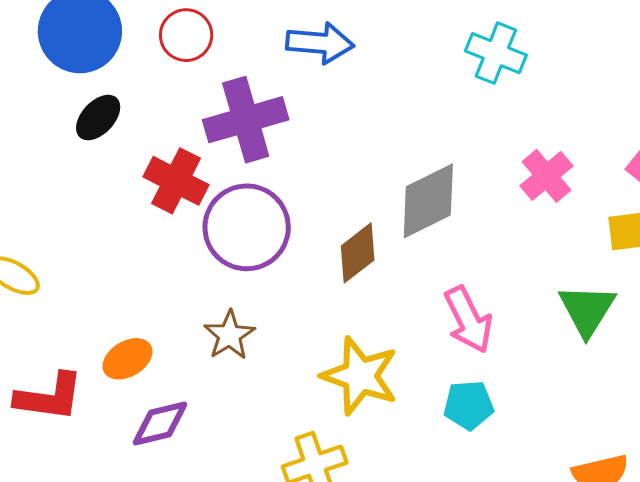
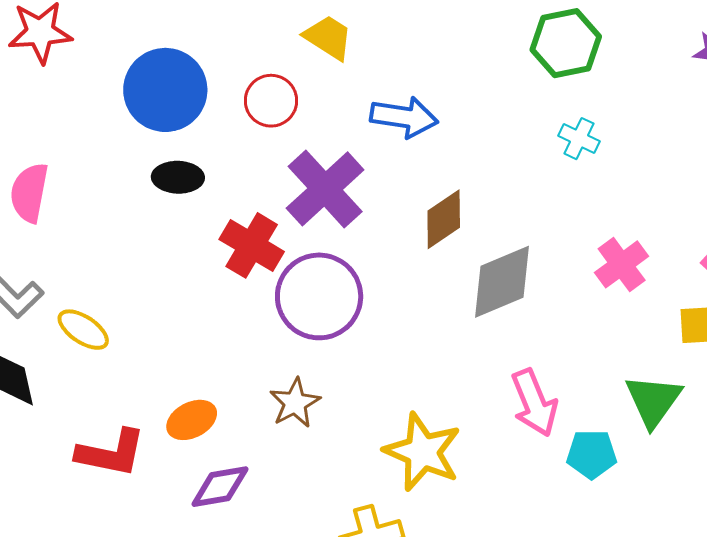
cyan cross: (496, 53) -> (579, 139), size x0.7
black ellipse: (98, 118) -> (178, 177), turned 45
purple cross: (246, 120) -> (325, 189), turned -30
brown diamond: (358, 253) -> (444, 219), moved
cyan pentagon: (469, 405) -> (592, 454), moved

